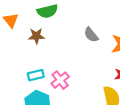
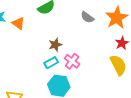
brown star: (36, 36) -> (55, 45), moved

